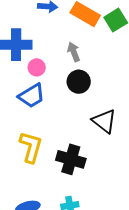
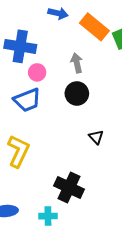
black triangle: (104, 121) -> (96, 137), size x0.6
black cross: (71, 159) -> (69, 187), moved

